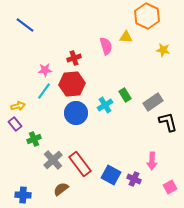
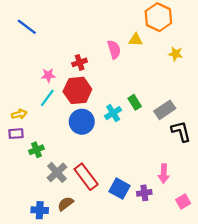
purple rectangle: (15, 124) -> (16, 134), turned -56
purple cross: (134, 179) -> (144, 193), turned -32
blue cross: (23, 195) -> (40, 210), moved

